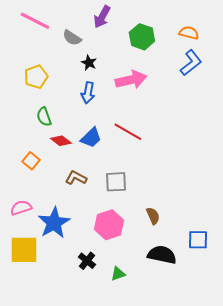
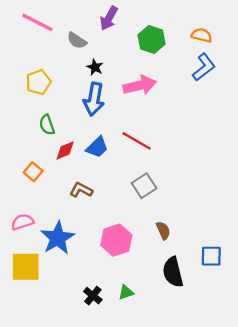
blue arrow: (88, 93) -> (94, 99), size x1.4
red diamond: (61, 141) -> (65, 150), turned -60
gray square: (116, 182) -> (144, 186), moved, turned -30
black semicircle: (162, 255) -> (173, 272), turned -116
black cross: (87, 261) -> (93, 296), moved

